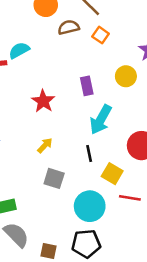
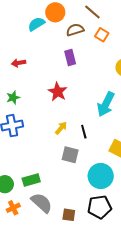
cyan semicircle: (19, 50) -> (36, 24), moved
purple rectangle: (87, 86) -> (70, 58), moved
black line: (89, 154) -> (84, 132), moved

